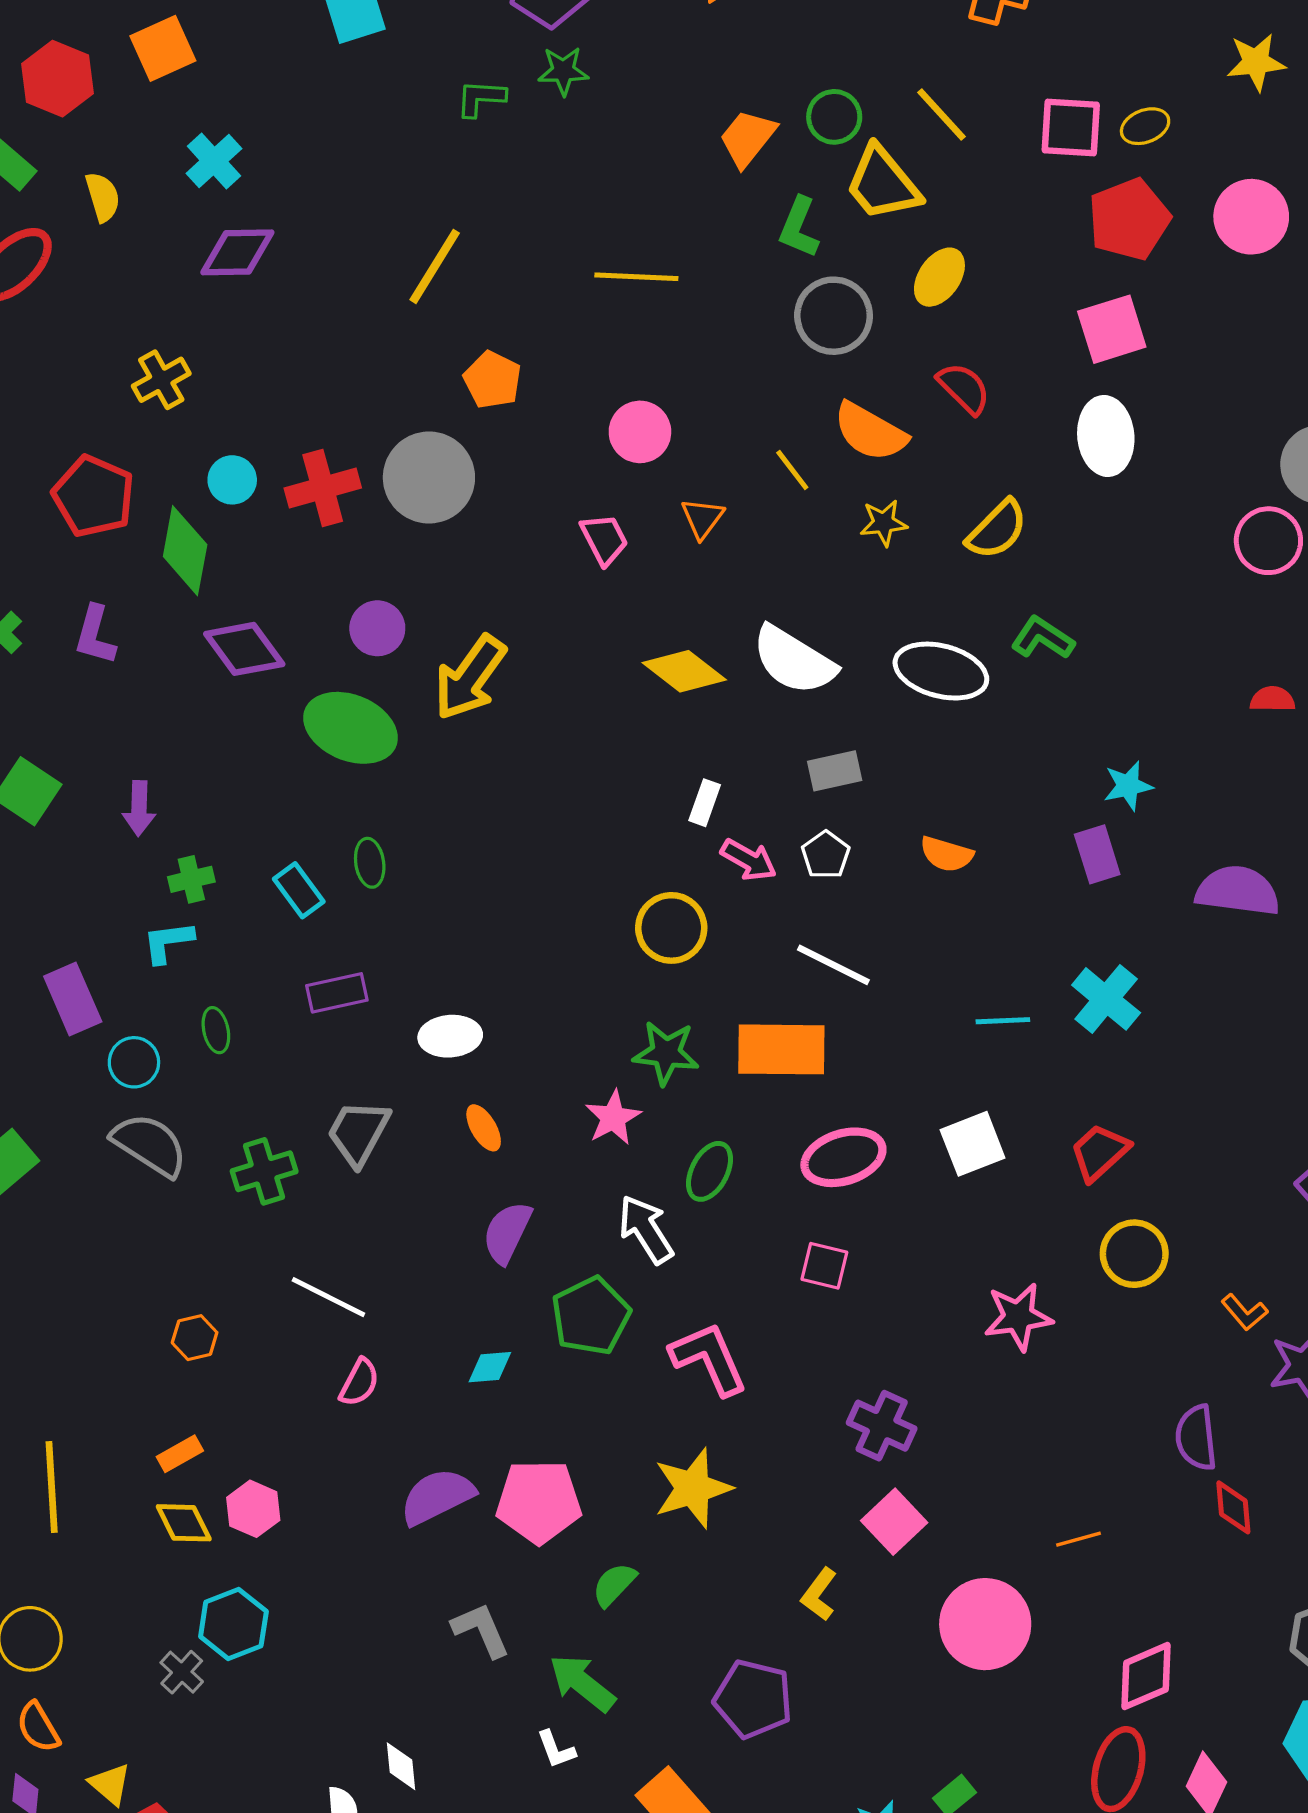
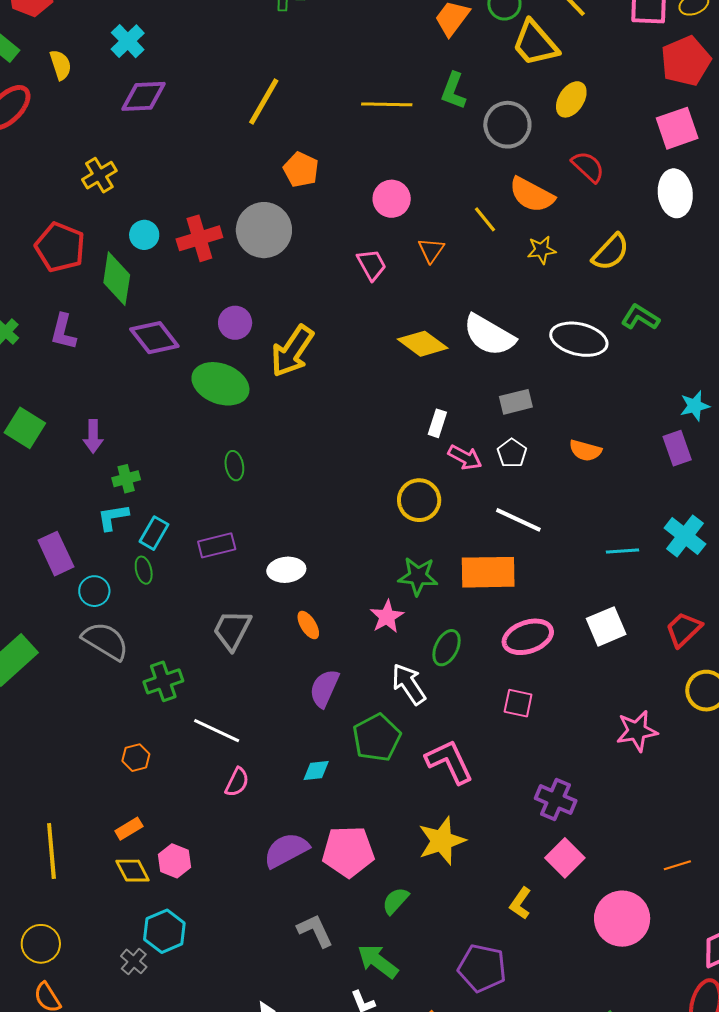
green L-shape: (799, 227) -> (453, 91), moved
cyan rectangle: (299, 890) -> (154, 533), moved, turned 68
green cross: (264, 1171) -> (163, 681), moved

